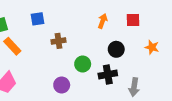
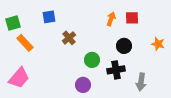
red square: (133, 20) -> (132, 18), moved
brown cross: (59, 41) -> (69, 38), turned -32
purple circle: (62, 85) -> (83, 85), moved

